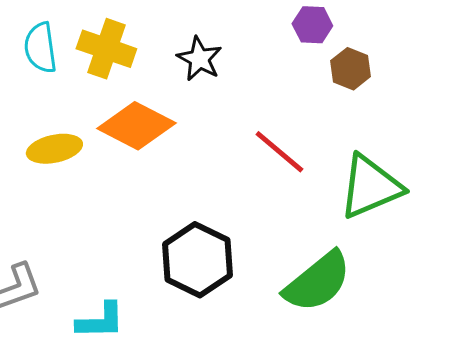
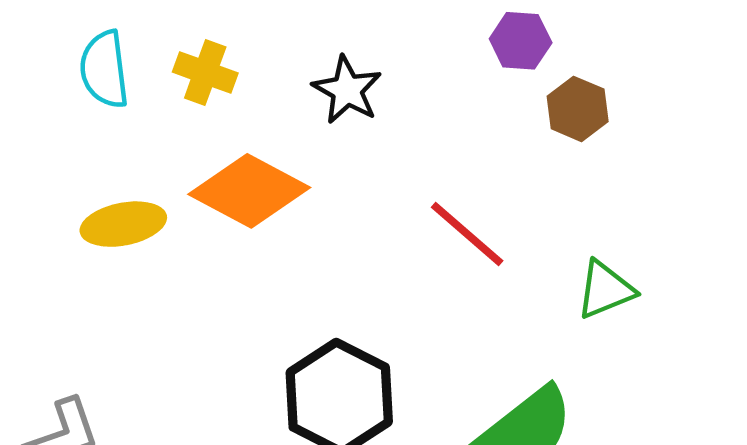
yellow cross: (106, 49) -> (205, 72), size x0.7
green triangle: (370, 187) -> (605, 290), size x0.6

